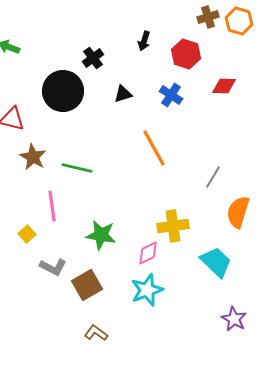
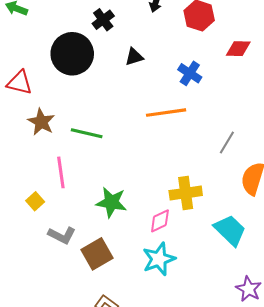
blue cross: (171, 95) -> (190, 73), moved
orange line: (154, 148) -> (166, 113), turned -69

